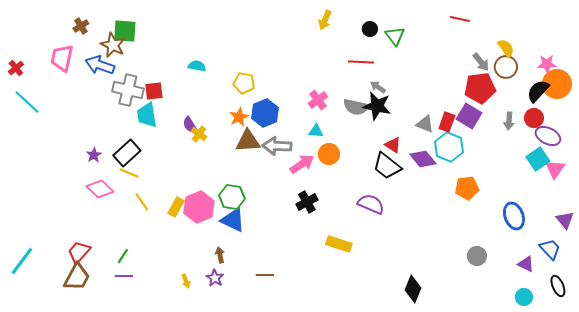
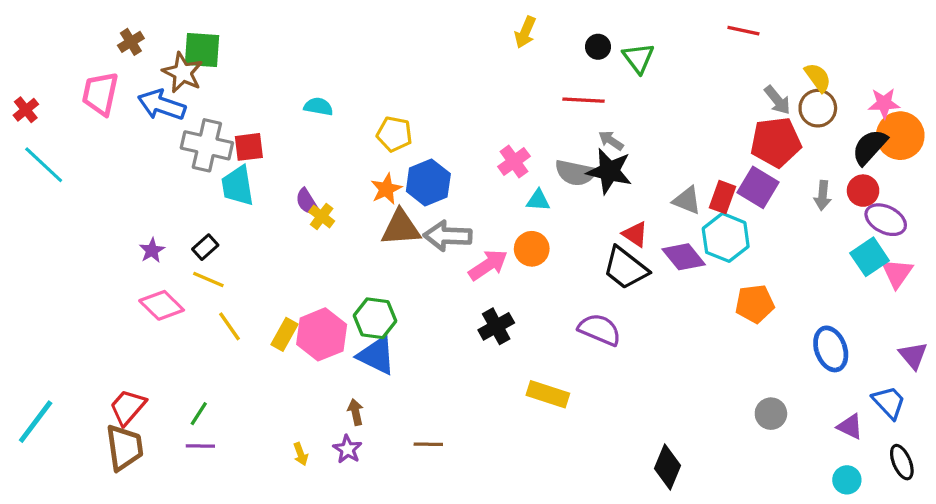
cyan triangle: (316, 131) -> (538, 200), moved
black rectangle: (127, 153) -> (205, 247), size x0.6
brown trapezoid: (77, 277) -> (124, 448), turned -36

